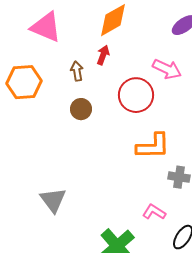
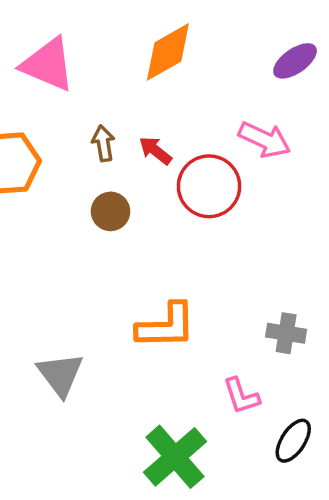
red arrow: (103, 55) -> (155, 150), moved, turned -72
orange L-shape: (153, 146) -> (166, 326), moved
pink L-shape: (154, 212) -> (241, 396), turned -140

